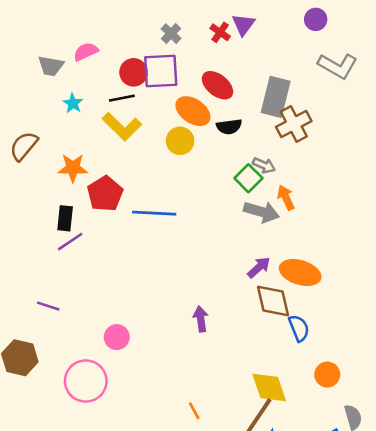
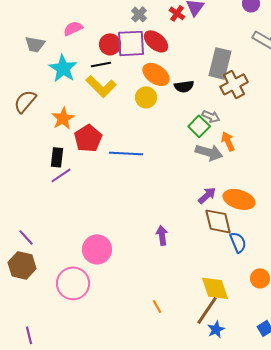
gray trapezoid: (51, 66) -> (35, 44), moved
red ellipse: (217, 85) -> (156, 41), moved
cyan star: (73, 103) -> (63, 68), size x1.8
orange star: (73, 168) -> (63, 118), turned -30
purple line: (48, 306) -> (26, 237), moved, turned 30
pink circle: (117, 337) -> (97, 249), size x1.5

